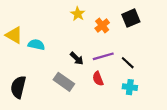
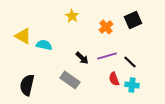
yellow star: (78, 14) -> (72, 16), moved
red semicircle: (98, 79) -> (114, 79), moved

